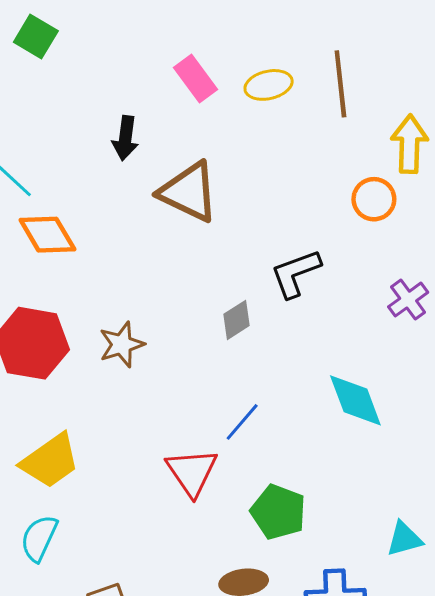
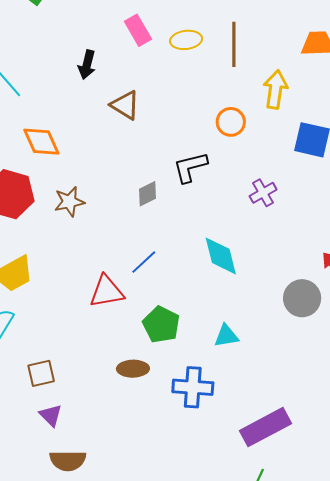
brown triangle: (189, 192) -> (125, 105), size x0.7
orange circle: (374, 199) -> (231, 122), moved
orange diamond: (47, 235) -> (41, 142), moved
red triangle: (192, 472) -> (107, 292), turned 48
cyan triangle: (404, 539) -> (226, 336), moved

